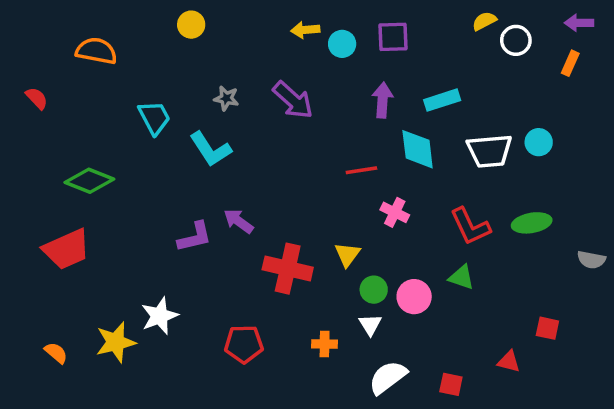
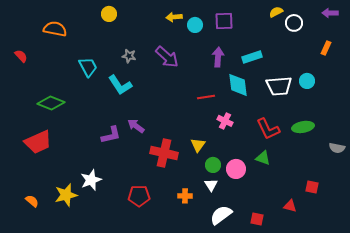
orange rectangle: (570, 63) -> (326, 48), moved

